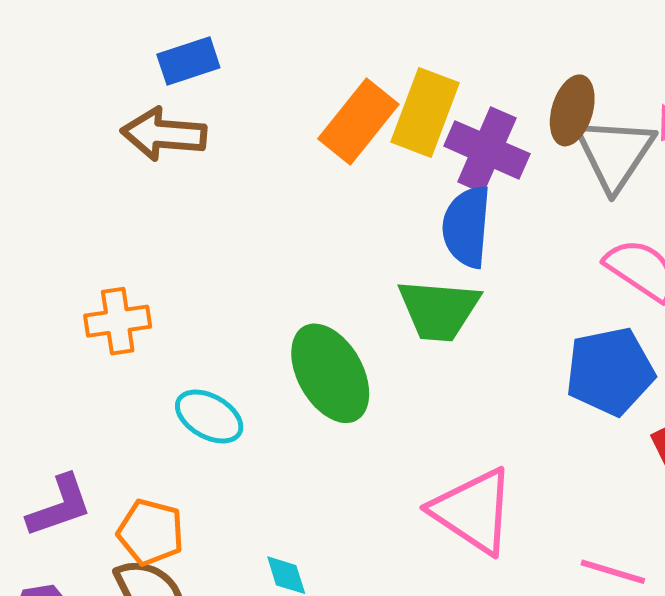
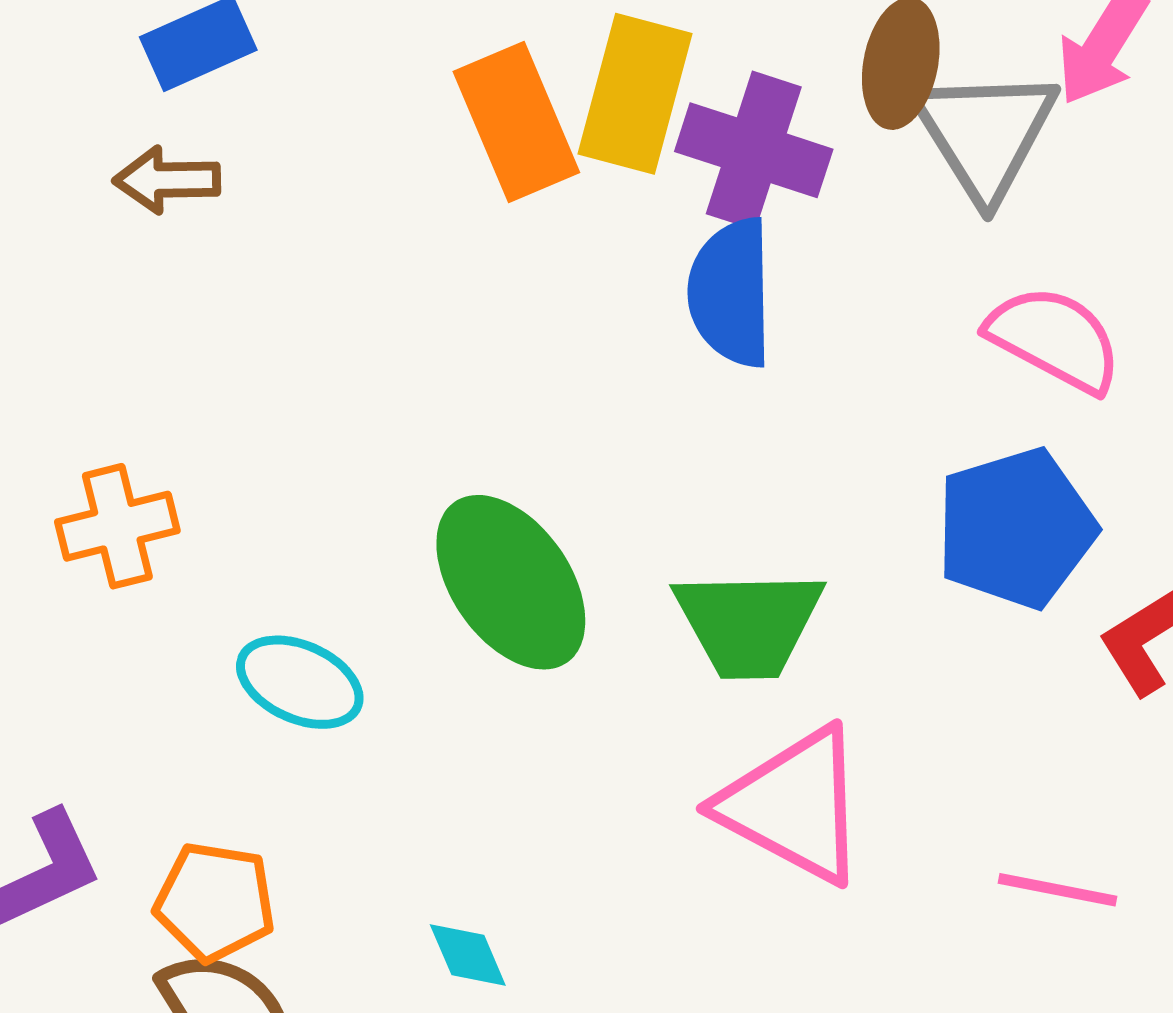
orange rectangle: (358, 121) -> (516, 122), turned -56
brown arrow: (164, 134) -> (167, 180), size x0.7
green trapezoid: (439, 310) -> (749, 623), moved

